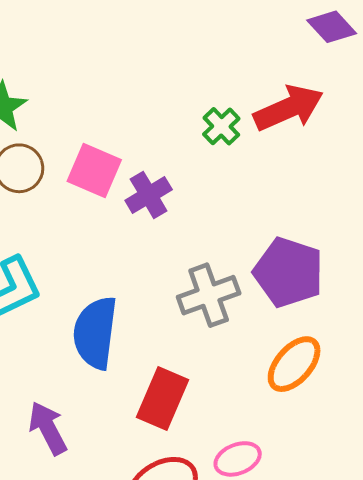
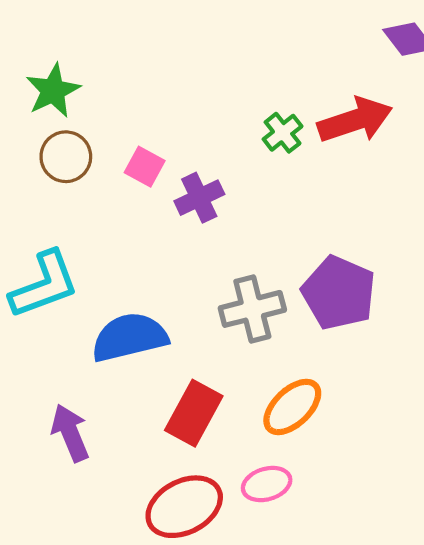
pink square: (94, 171) -> (145, 167), size x0.7
blue semicircle: (95, 333) -> (130, 337), turned 64
orange ellipse: (294, 364) -> (292, 407), moved

